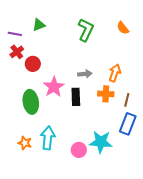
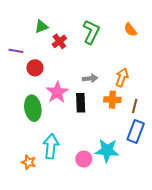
purple line: (15, 34) -> (16, 51), moved
red cross: (17, 52) -> (59, 41), moved
orange star: (25, 143) -> (29, 162), moved

